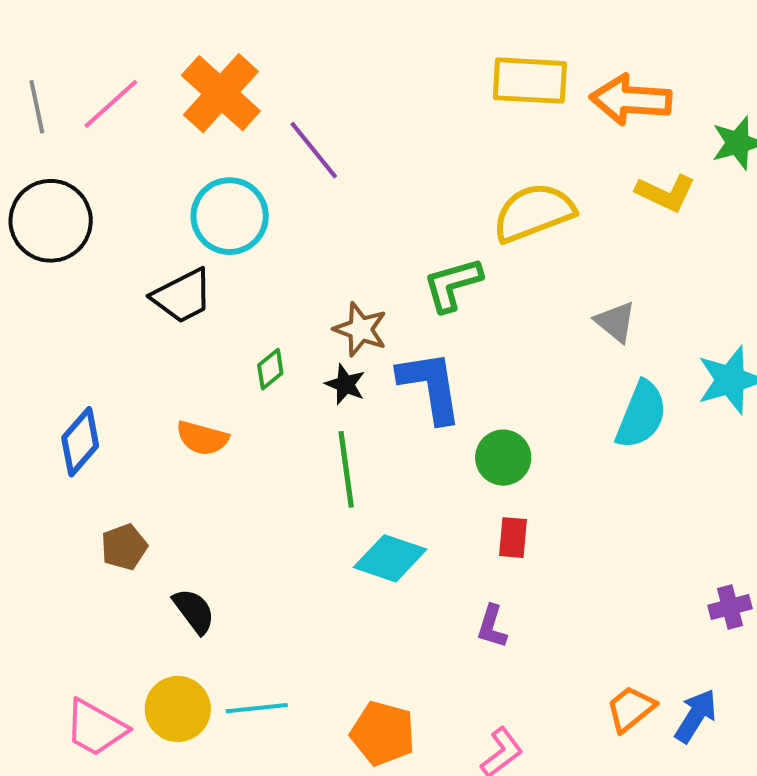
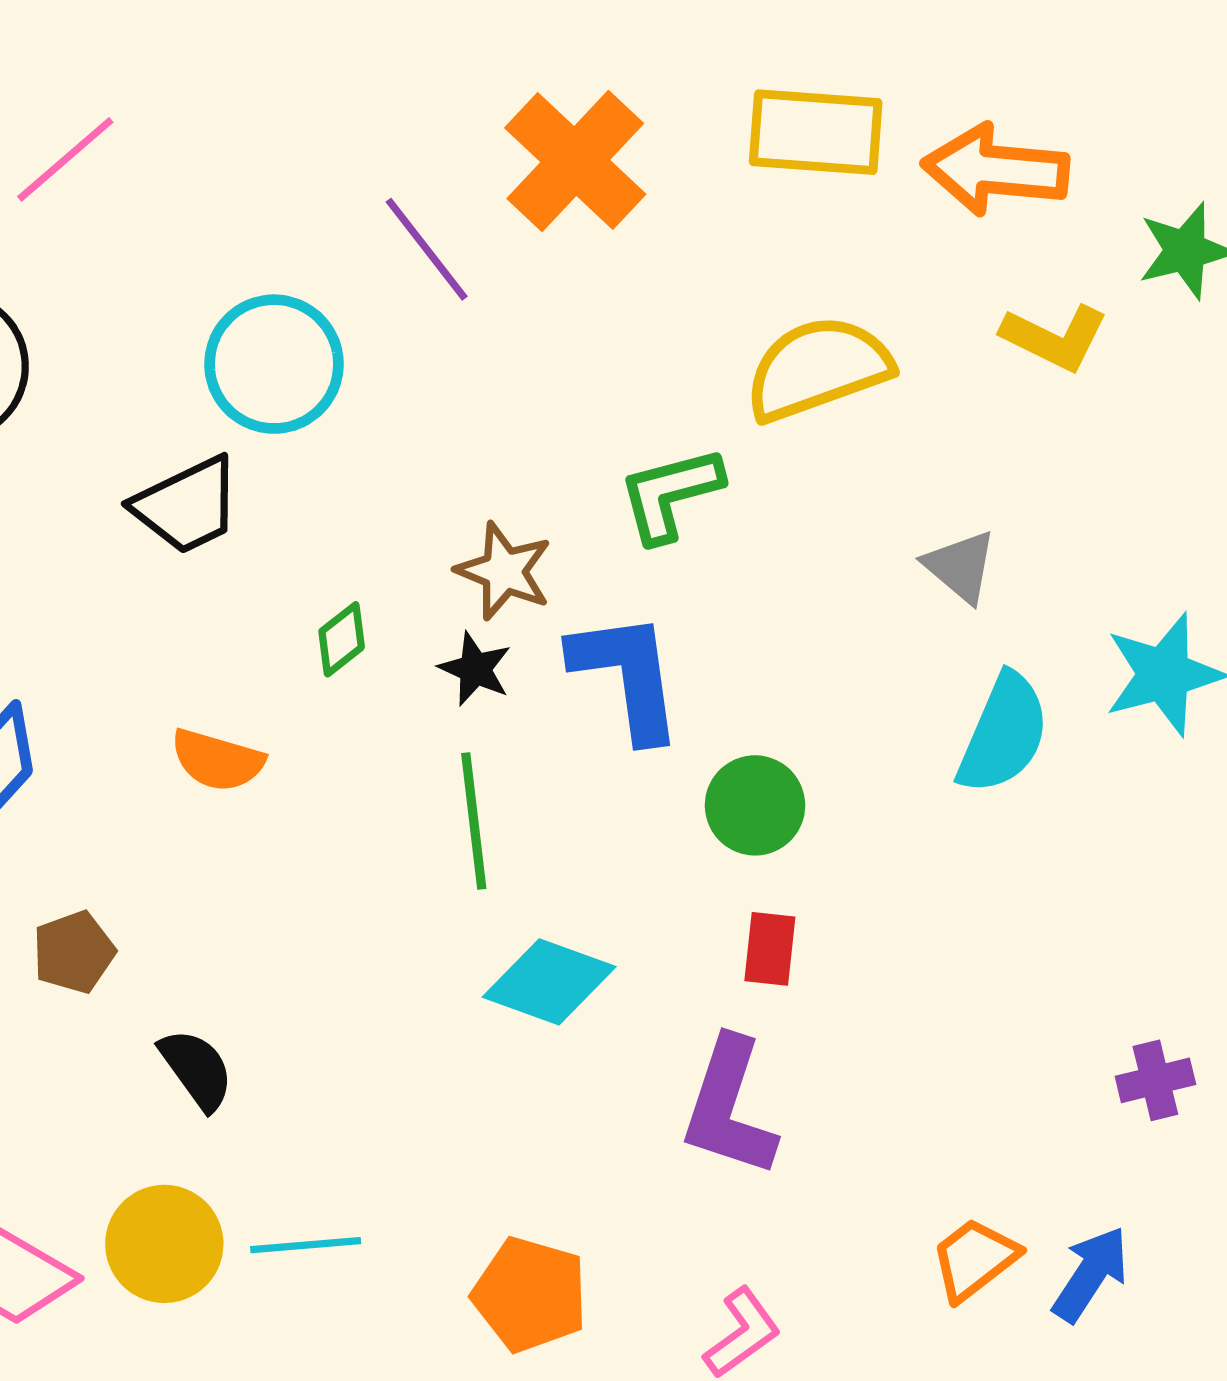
orange cross: (221, 93) -> (575, 161), moved
purple L-shape: (492, 627) -> (729, 1107), size x1.8

